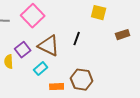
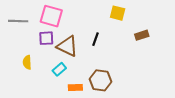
pink square: (33, 16) -> (51, 16), turned -30
purple square: (23, 50) -> (46, 38), moved, turned 35

